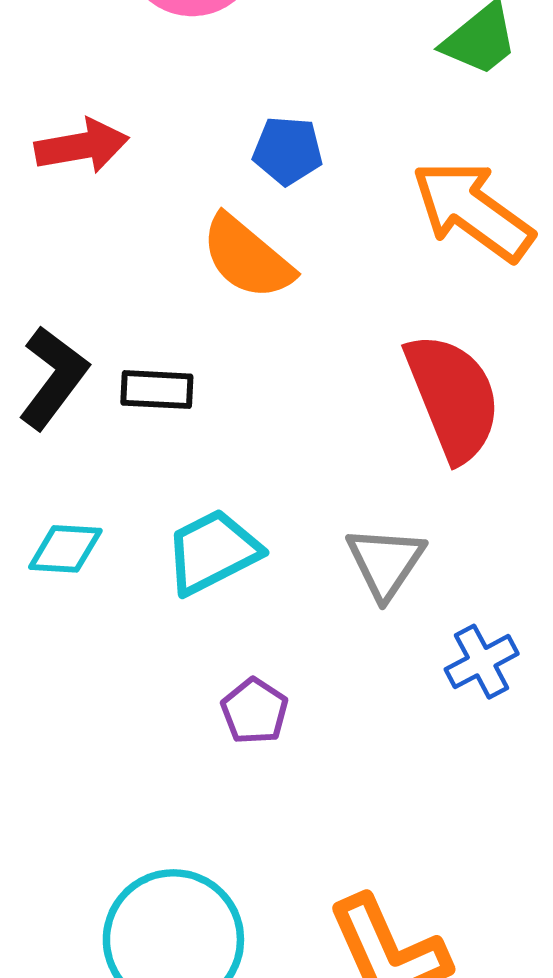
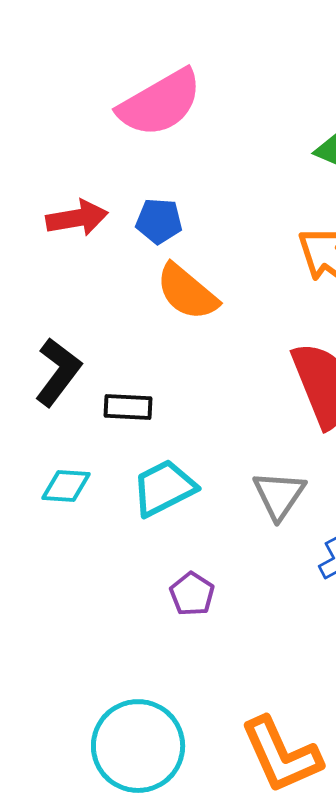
blue pentagon: (288, 151) -> (159, 221), moved
black rectangle: (157, 390) -> (128, 407), moved

